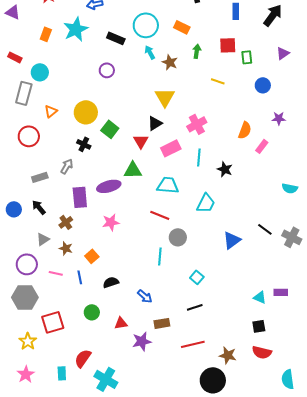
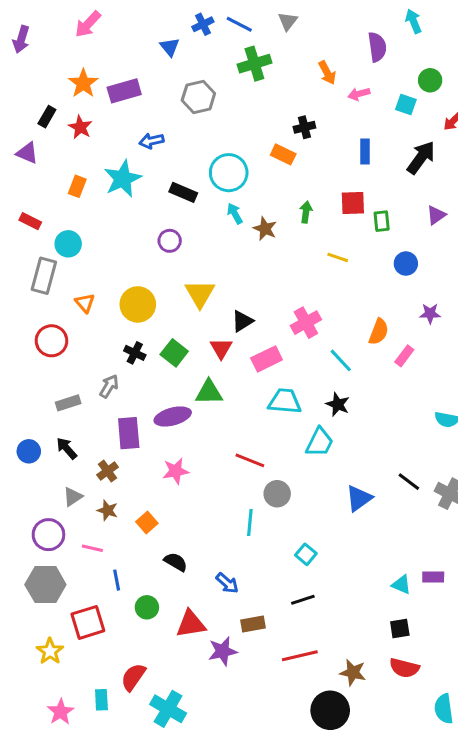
orange rectangle: (182, 27) -> (283, 154), moved
yellow triangle: (165, 97) -> (200, 294), moved
orange triangle: (51, 111) -> (85, 303), turned -32
green square: (110, 129) -> (174, 353), moved
cyan line: (199, 157) -> (341, 360), moved, turned -48
black star: (225, 169) -> (338, 404), moved
cyan trapezoid: (168, 185) -> (285, 401), moved
blue line: (80, 277) -> (117, 580), moved
black semicircle: (111, 282) -> (176, 562), turned 49
red triangle: (121, 323) -> (191, 624), size x1.5
pink star: (26, 374) -> (61, 712), moved

